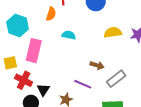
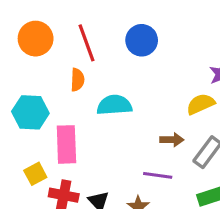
yellow semicircle: (113, 32) -> (201, 104), moved
cyan semicircle: (69, 35) -> (114, 105), size x1.5

